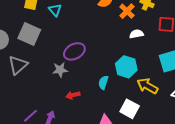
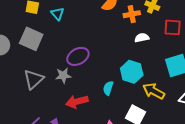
orange cross: (127, 11) -> (132, 14), turned 35
gray triangle: (18, 65) -> (34, 79), moved
red arrow: (73, 95) -> (77, 102), size x1.5

